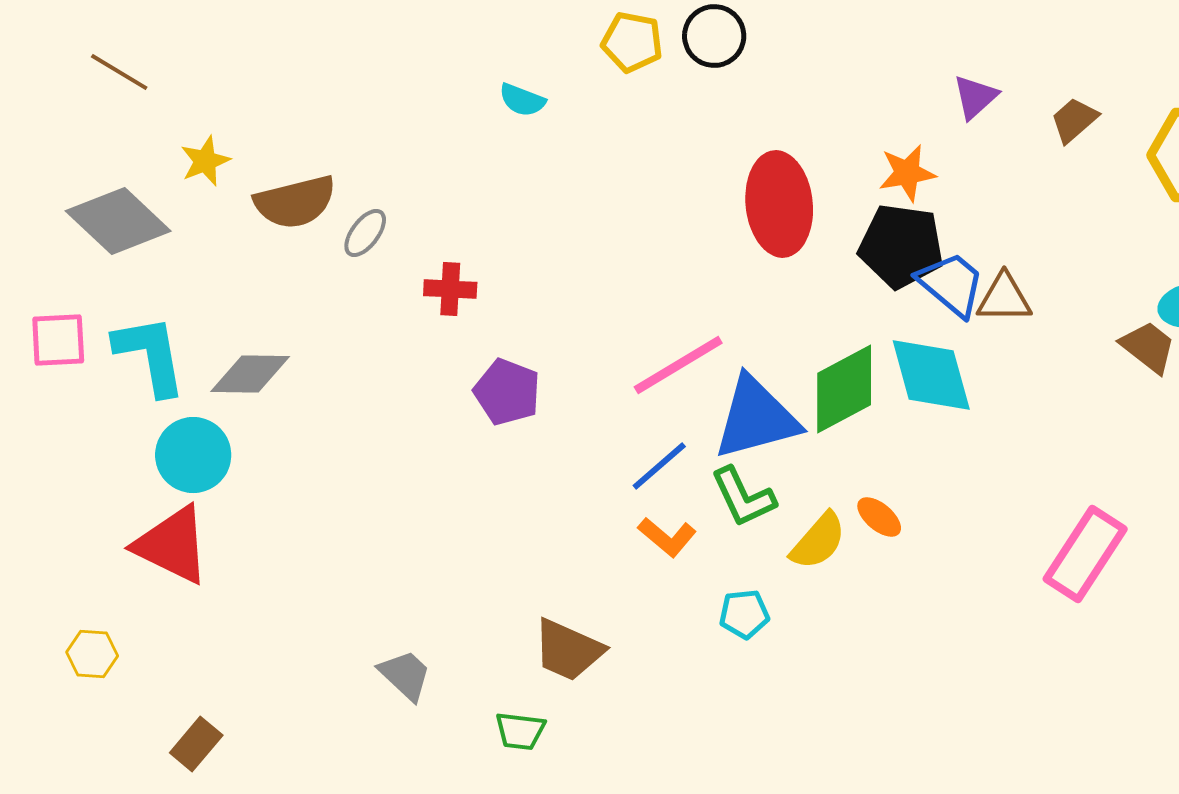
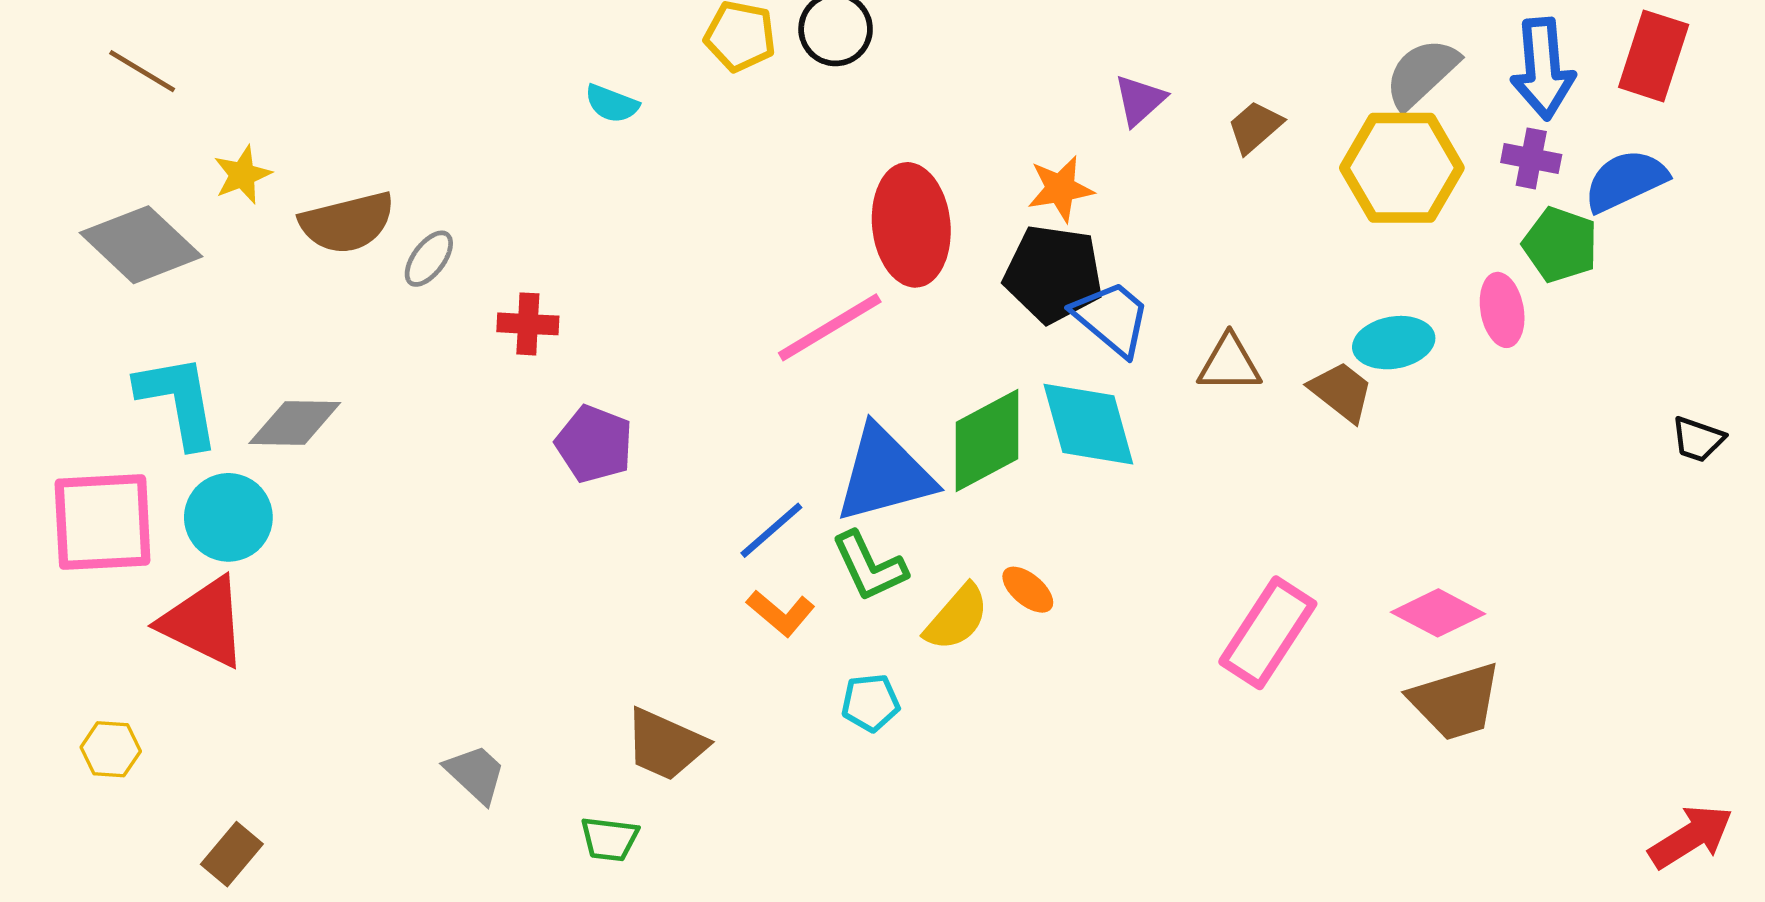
brown triangle: (1004, 298) -> (1229, 364), moved
pink square: (58, 340) -> (103, 522), moved, size x1.6
pink line: (678, 365) -> (830, 327), moved

